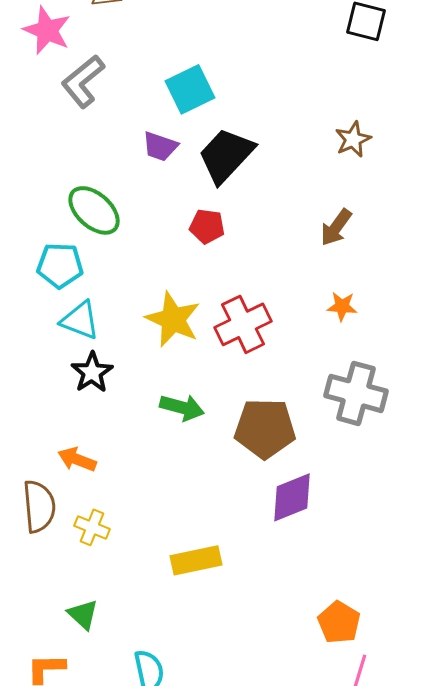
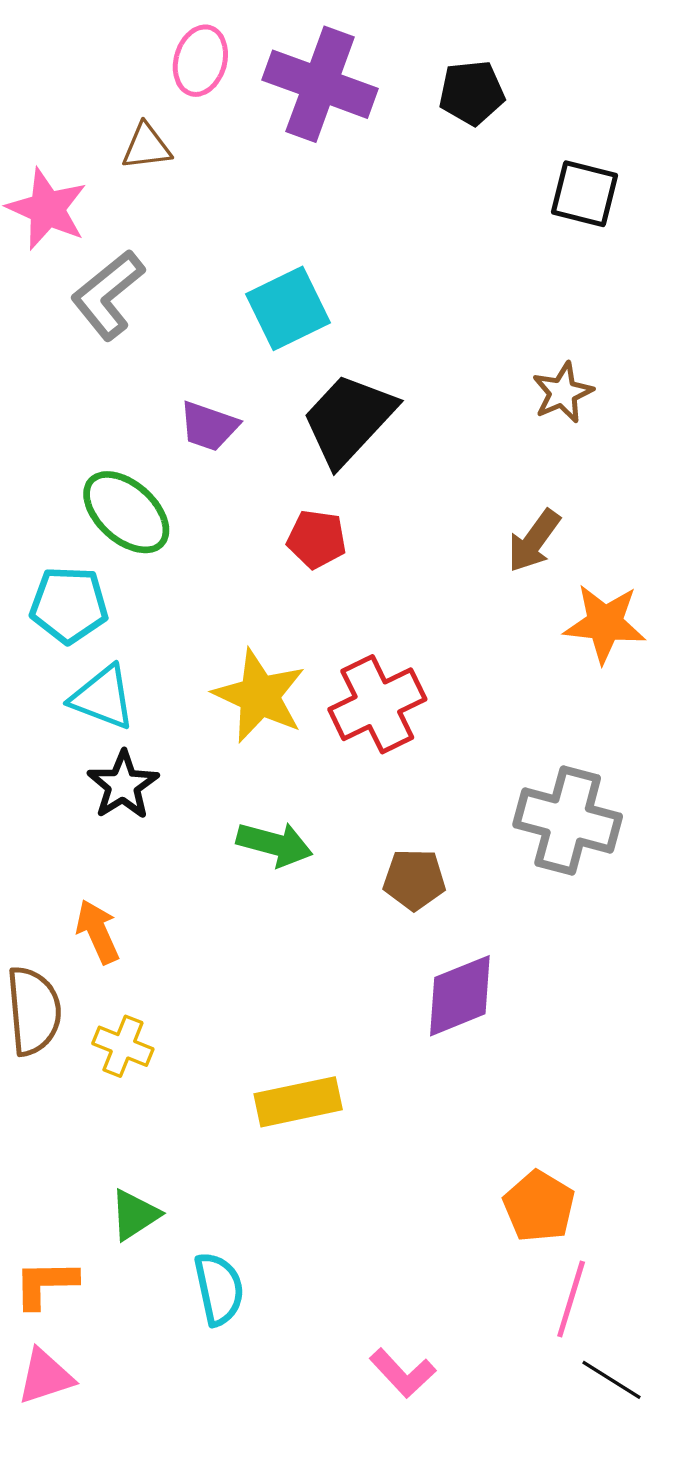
purple trapezoid: (160, 146) -> (209, 426), moved
orange star: (342, 306) -> (605, 623), moved, size x1.6
brown pentagon: (265, 428) -> (414, 879), size x0.6
orange arrow: (77, 459) -> (98, 932), turned 45
green triangle: (83, 614) -> (135, 1215), moved, turned 44

